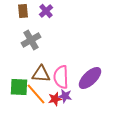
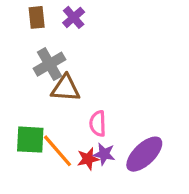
brown triangle: (41, 74) -> (66, 88), moved
pink semicircle: (61, 77) -> (98, 124), size x0.7
purple ellipse: (90, 78) -> (144, 154), moved

